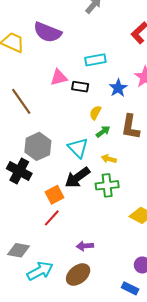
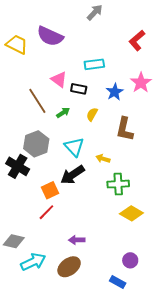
pink triangle: (59, 77) -> (59, 79), turned 48
brown line: (21, 101) -> (37, 101), moved
green arrow: (103, 132) -> (63, 113), moved
green cross: (107, 185) -> (118, 184), moved

